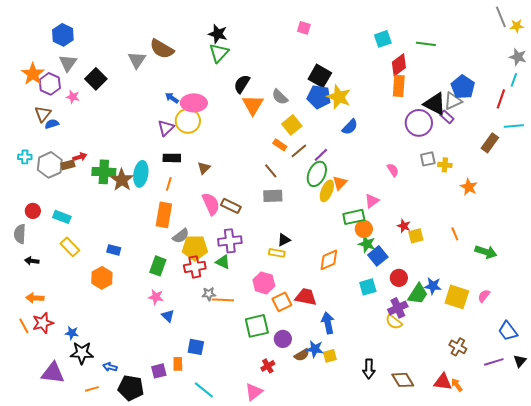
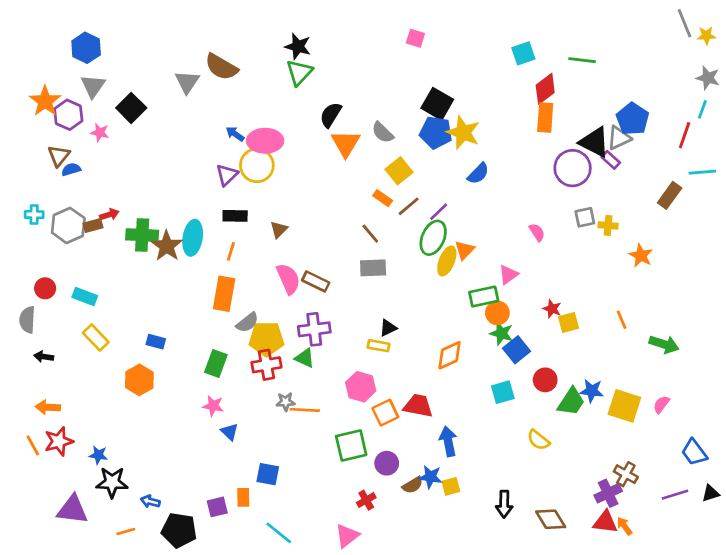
purple cross: (398, 308) -> (608, 493), moved
black triangle: (520, 361) -> (711, 493), turned 32

